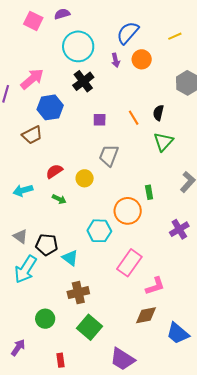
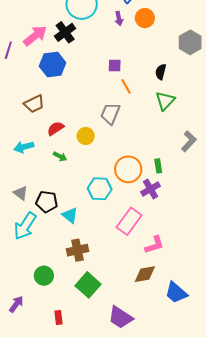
black cross: (83, 81) -> (65, 32), moved
orange line: (134, 118) -> (126, 86), moved
purple square: (100, 120) -> (115, 66), moved
brown trapezoid: (32, 135) -> (34, 104), moved
green rectangle: (149, 192) -> (158, 166), moved
purple cross: (179, 229) -> (151, 189), moved

